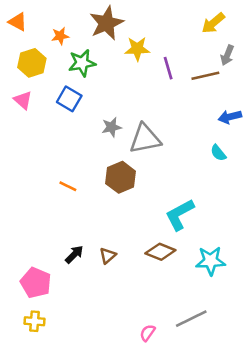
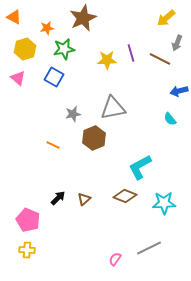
yellow star: (137, 49) -> (107, 60), moved
brown line: (205, 76) -> (160, 59), turned 40
gray star: (112, 127) -> (73, 114), moved

